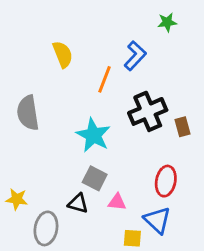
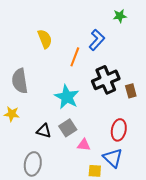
gray square: (95, 178) -> (68, 128), turned 30
yellow star: (17, 199) -> (12, 114), moved
black triangle: (78, 203) -> (44, 131), moved

